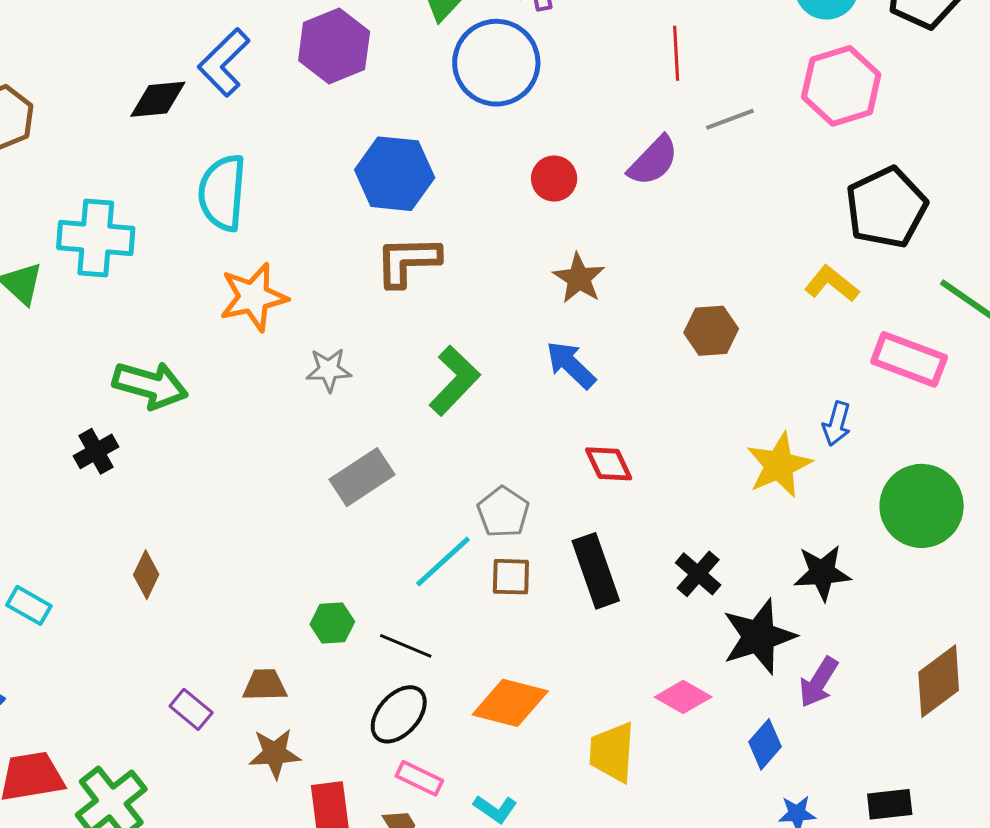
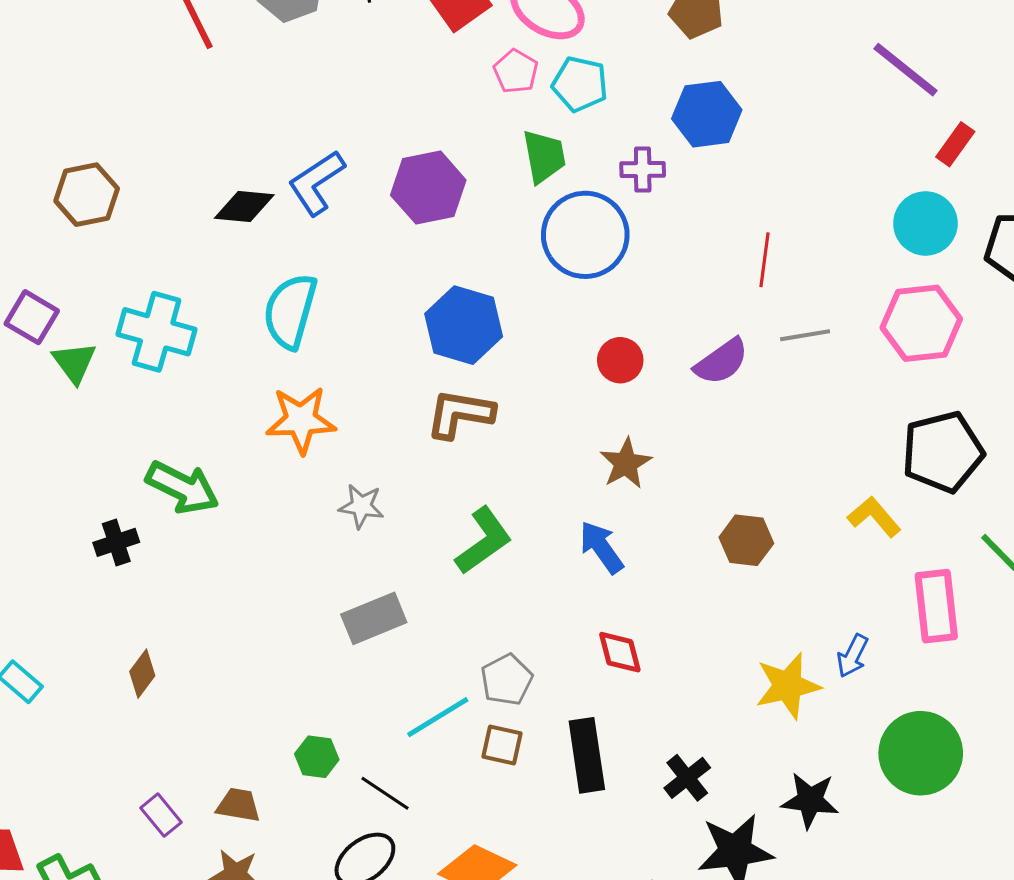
pink rectangle: (909, 359) -> (936, 606), turned 52

